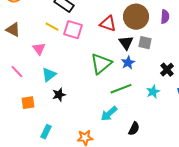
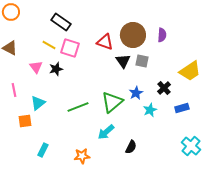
blue star: (128, 63) -> (136, 93), moved
green triangle: (101, 64) -> (112, 102), moved
pink line: (17, 72) -> (14, 90), turned 32
cyan triangle: (49, 75) -> (38, 103), moved
green line: (121, 89) -> (78, 107), moved
black star: (59, 95) -> (56, 69), moved

